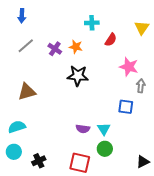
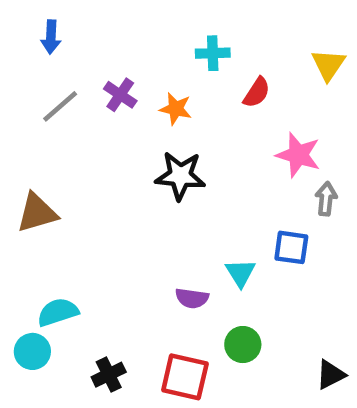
purple cross: (55, 49) -> (120, 95), moved
brown triangle: (27, 92) -> (37, 213), moved
cyan semicircle: (17, 127) -> (58, 312), moved
cyan triangle: (104, 129) -> (240, 273), moved
black cross: (39, 161) -> (109, 375), moved

